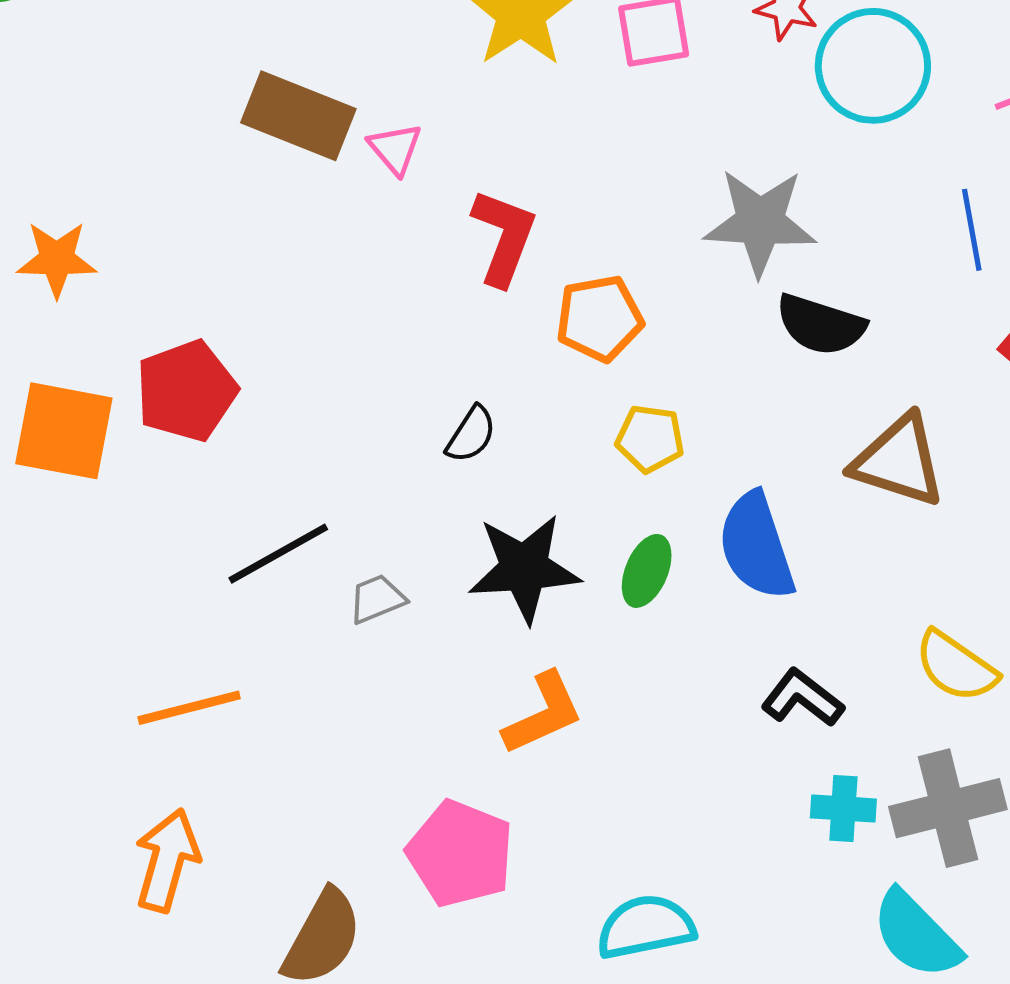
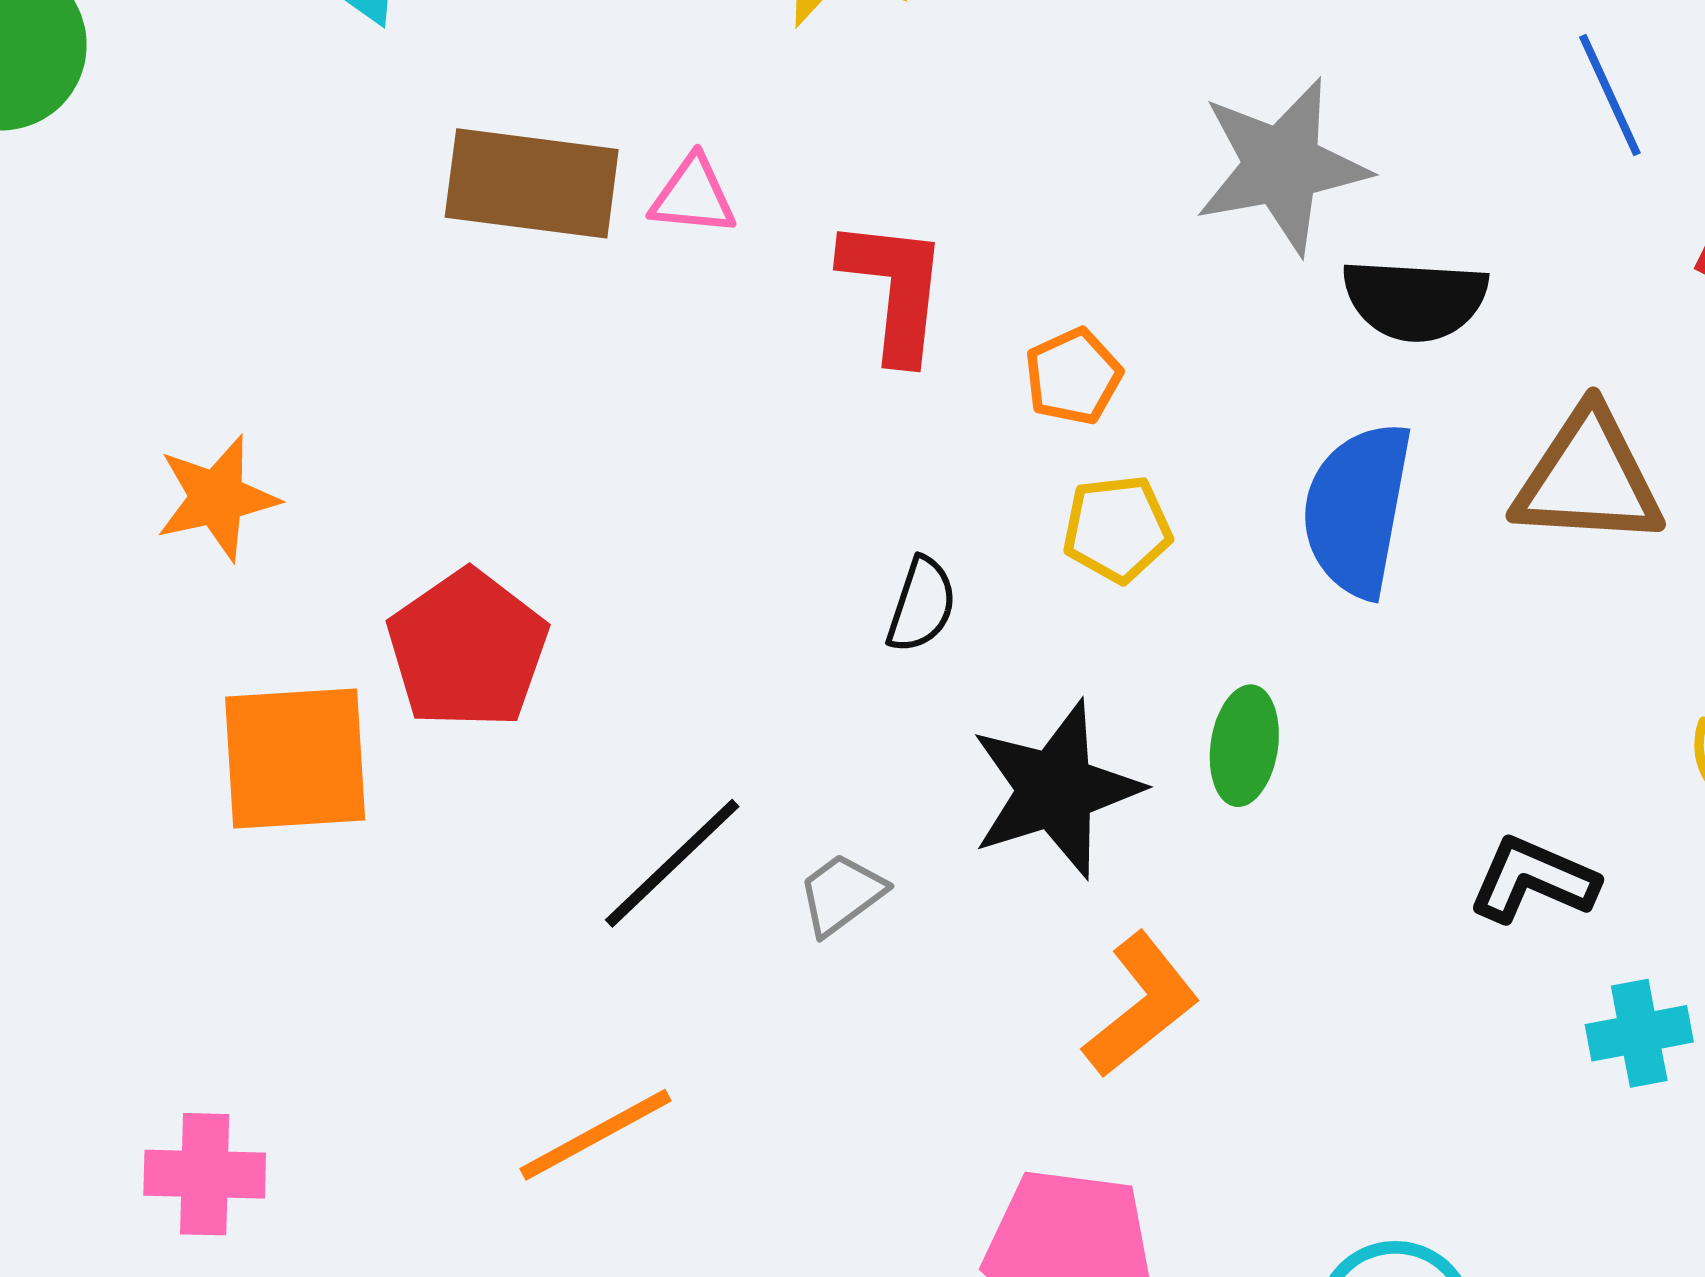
pink triangle: (395, 149) -> (693, 196), turned -30
orange pentagon: (599, 318) -> (1073, 377), size x0.7
yellow pentagon: (650, 439) -> (1117, 529), moved
blue semicircle: (756, 546) -> (1357, 509), moved, turned 43

